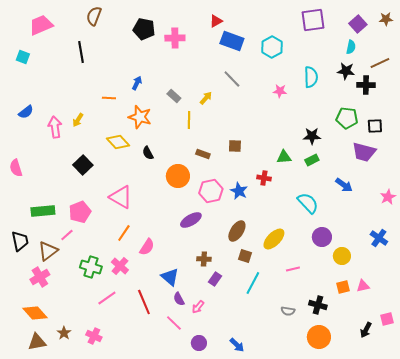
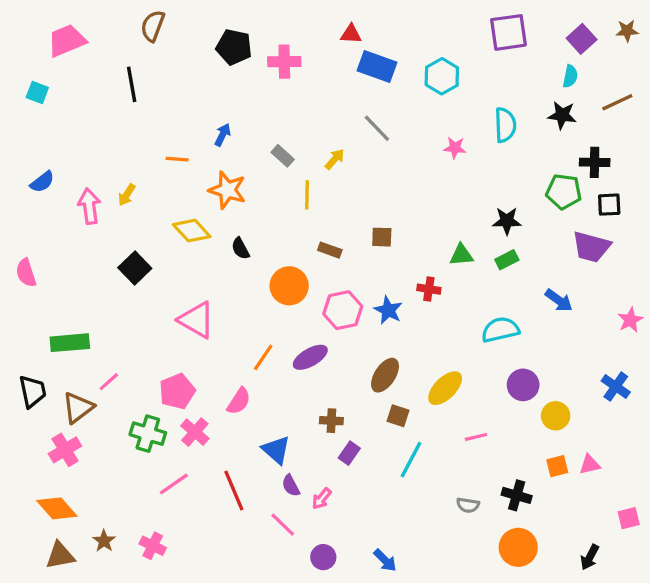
red triangle: (216, 21) -> (351, 34), turned 32
black cross: (366, 85) -> (595, 162), moved
cyan semicircle: (308, 203) -> (500, 330), turned -60
pink pentagon: (80, 212) -> (177, 391), moved
orange line: (124, 233) -> (263, 357), moved
black arrow: (366, 330) -> (590, 557), moved

